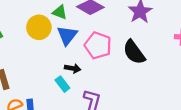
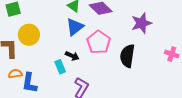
yellow circle: (39, 27) -> (29, 35), moved
black semicircle: (134, 52) -> (127, 56), turned 30

